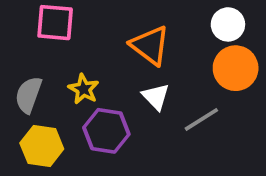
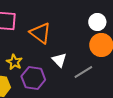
orange triangle: (150, 45) -> (40, 33), moved
yellow star: (84, 89) -> (14, 62), moved

